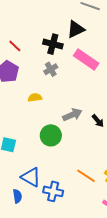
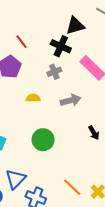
black triangle: (76, 29) -> (75, 26), moved
gray arrow: (72, 115) -> (71, 100), moved
blue triangle: (31, 177) -> (15, 179), turned 35

